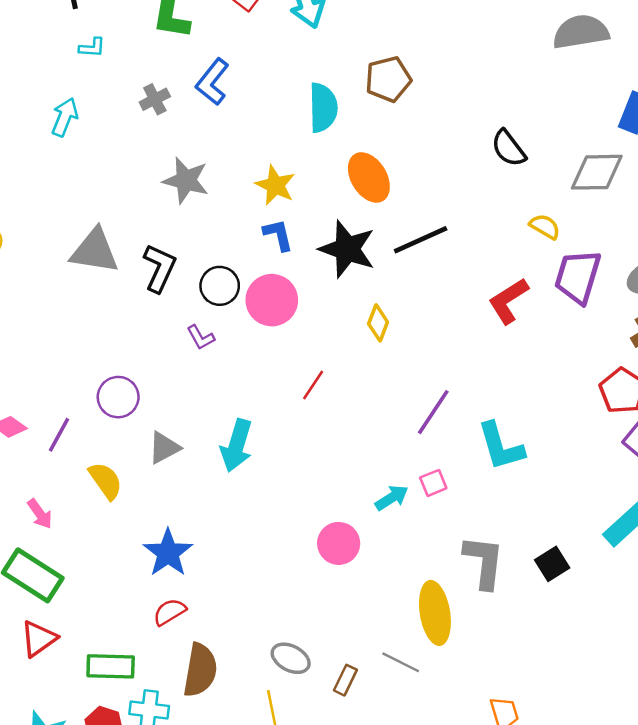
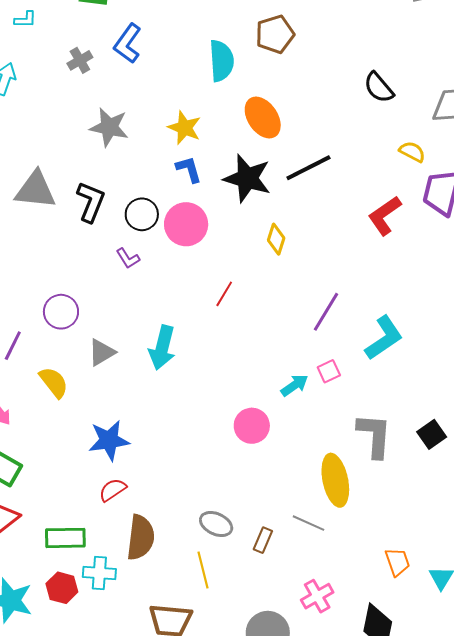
cyan L-shape: (501, 446) -> (384, 338), turned -105
blue star: (168, 553) -> (109, 440), turned 30

